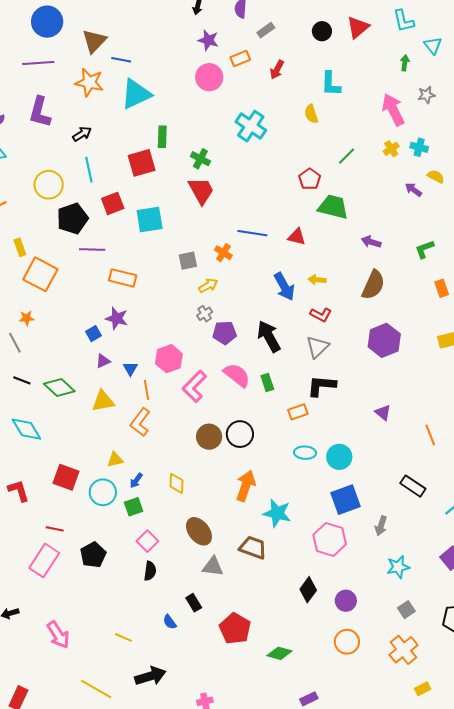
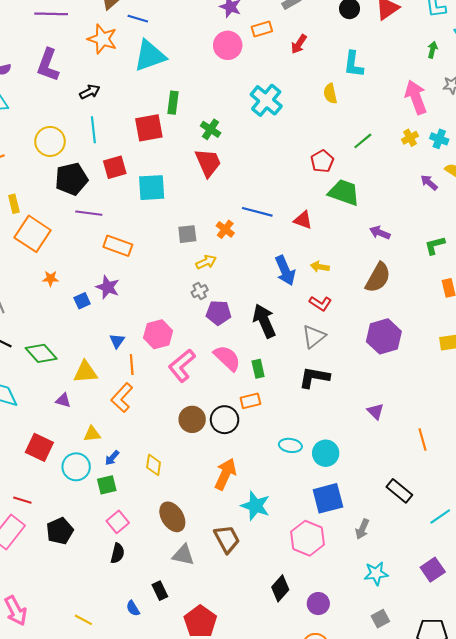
orange star: (27, 318) -> (51, 278), moved
purple triangle: (103, 361) -> (63, 400), moved, turned 35
orange rectangle: (298, 412) -> (250, 401), moved
brown trapezoid: (253, 548) -> (227, 539), turned 36

